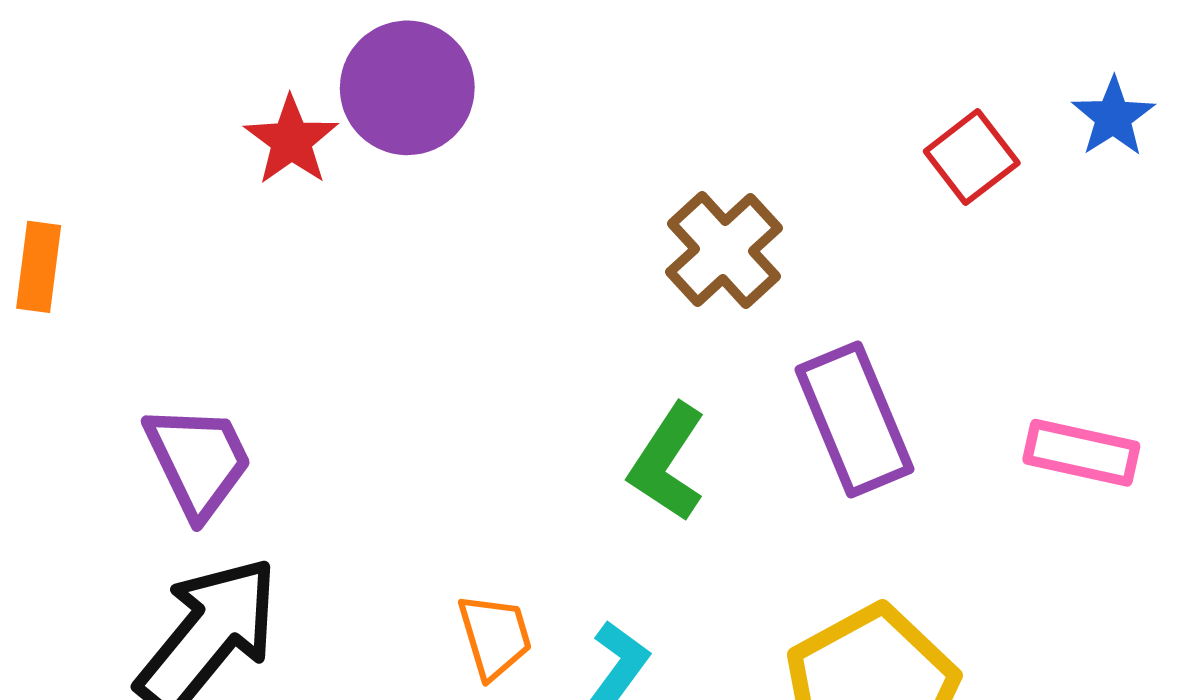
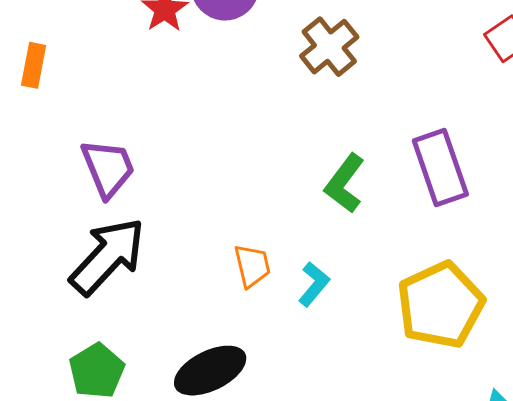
brown cross: (724, 250) -> (329, 47), moved

